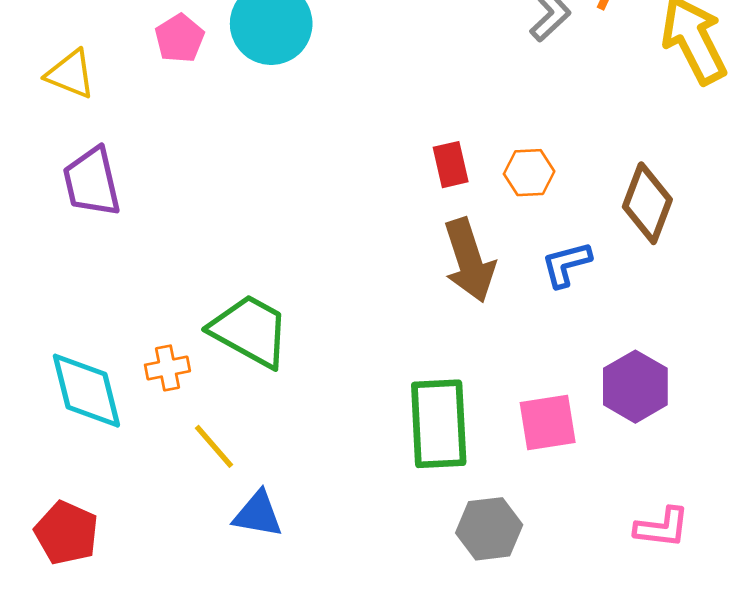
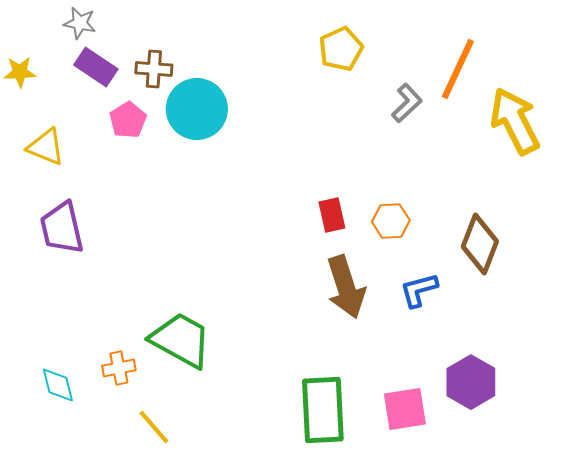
cyan diamond: (86, 391) -> (58, 385), size x0.6

